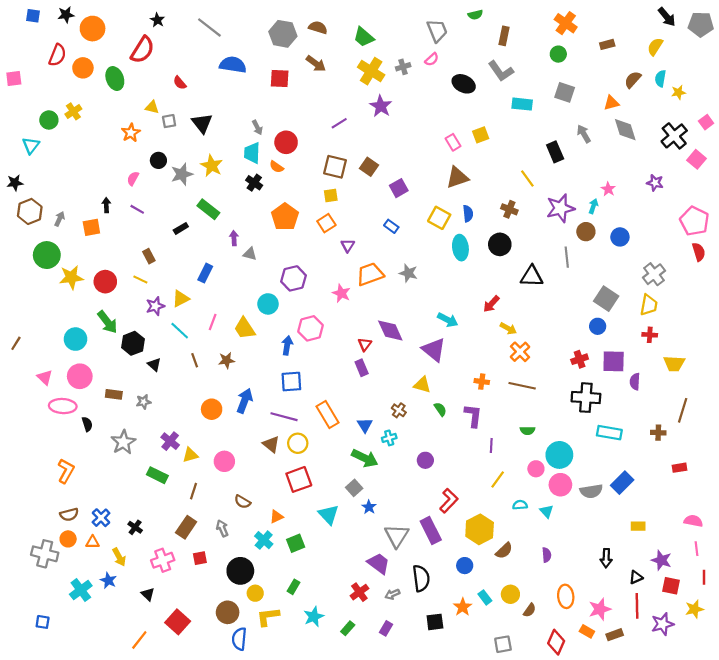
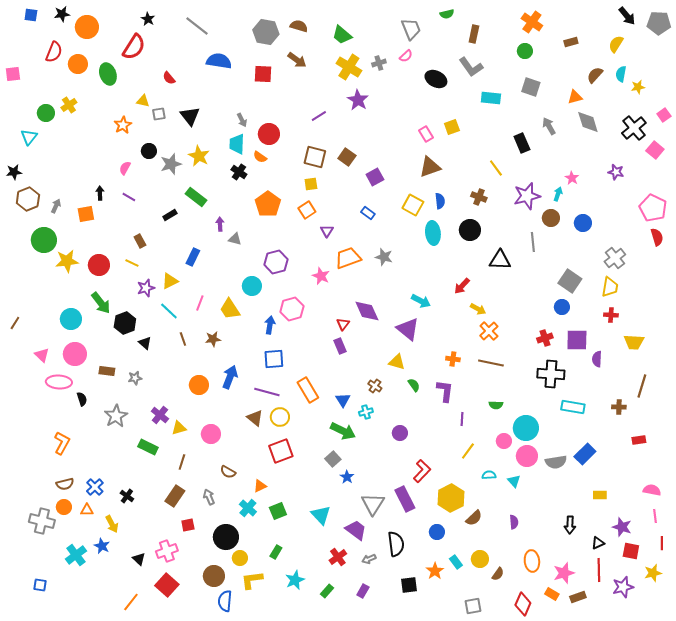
cyan triangle: (329, 514) -> (321, 515), moved
pink cross: (163, 560) -> (167, 551), moved

